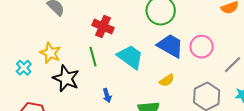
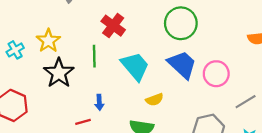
yellow semicircle: (167, 80) -> (155, 100), moved

